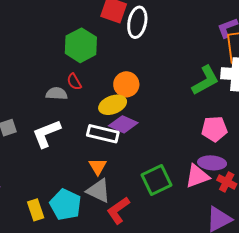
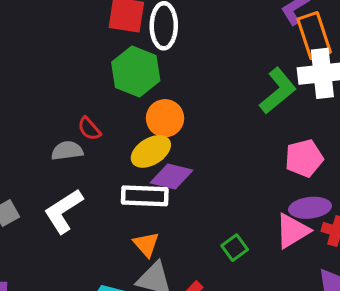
green hexagon: (81, 45) -> (136, 72), moved
green square: (156, 180) -> (235, 248), size x0.6

